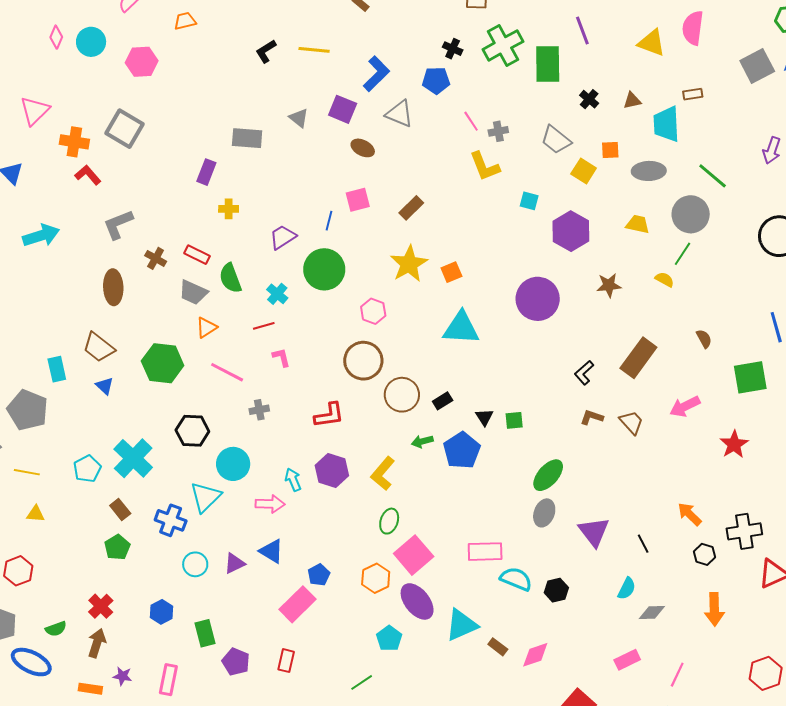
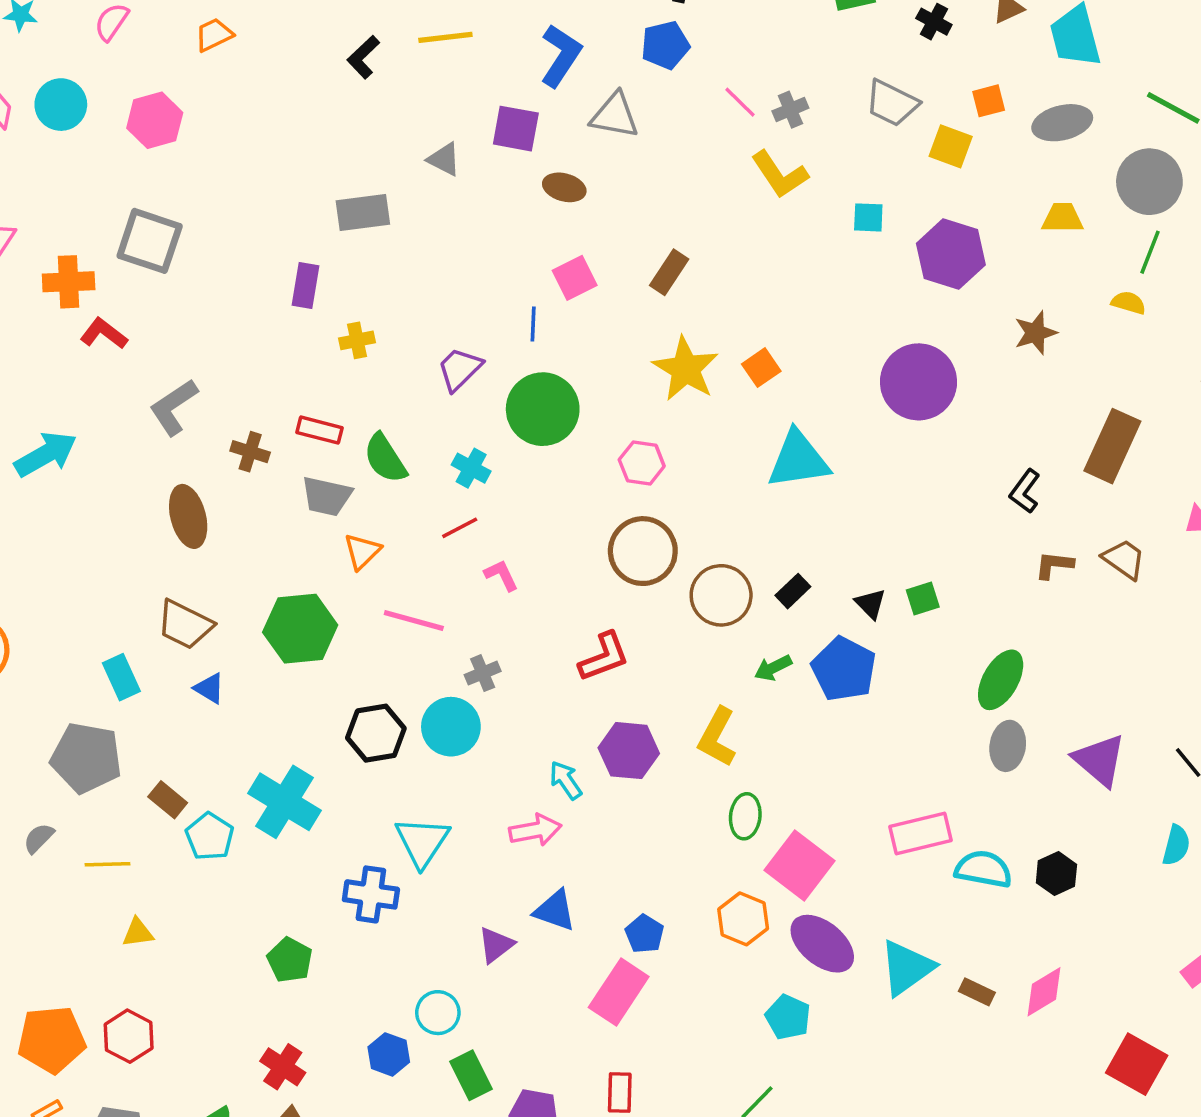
cyan circle: (233, 464) -> (451, 727), moved
brown rectangle: (120, 509) -> (168, 800), moved
cyan circle: (195, 564) -> (438, 1013), moved

